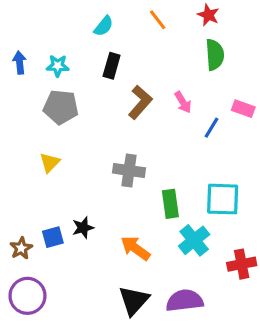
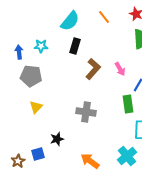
cyan semicircle: (104, 26) -> (70, 21), size x1.5
blue arrow: (20, 63) -> (19, 52), moved
gray pentagon: (61, 107) -> (31, 76), moved
green rectangle: (170, 204) -> (128, 104), moved
black star: (83, 228) -> (57, 139), moved

